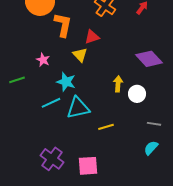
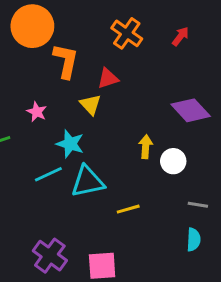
cyan semicircle: (151, 148) -> (194, 240), turned 140

